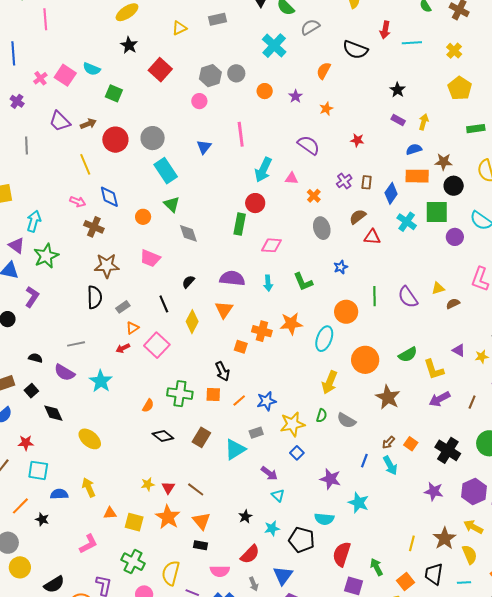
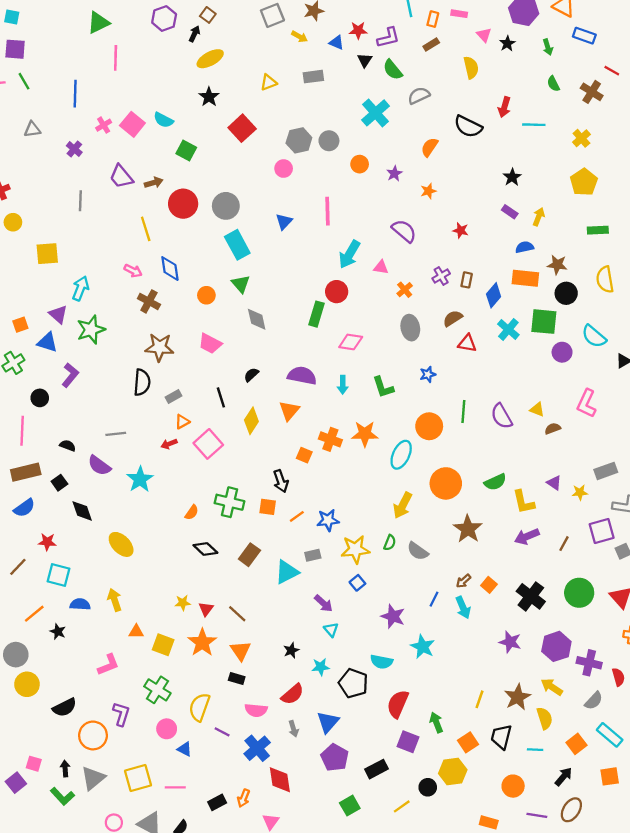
yellow triangle: (438, 288) -> (537, 409), turned 32

